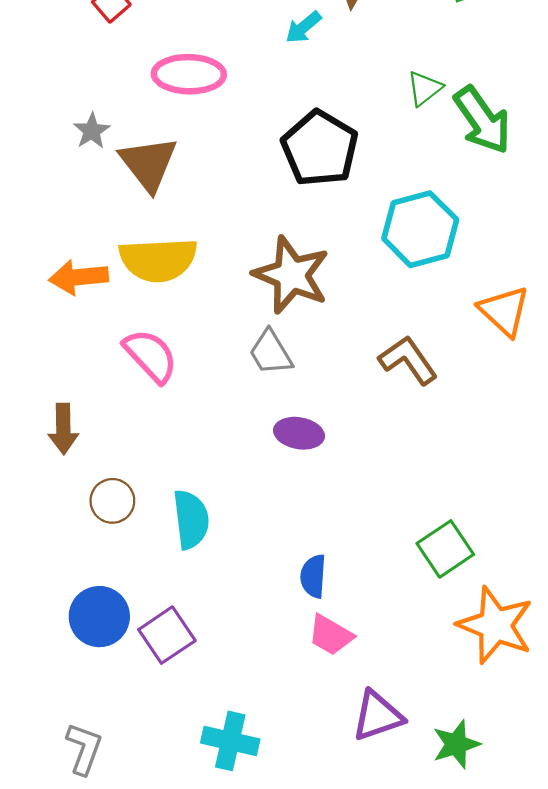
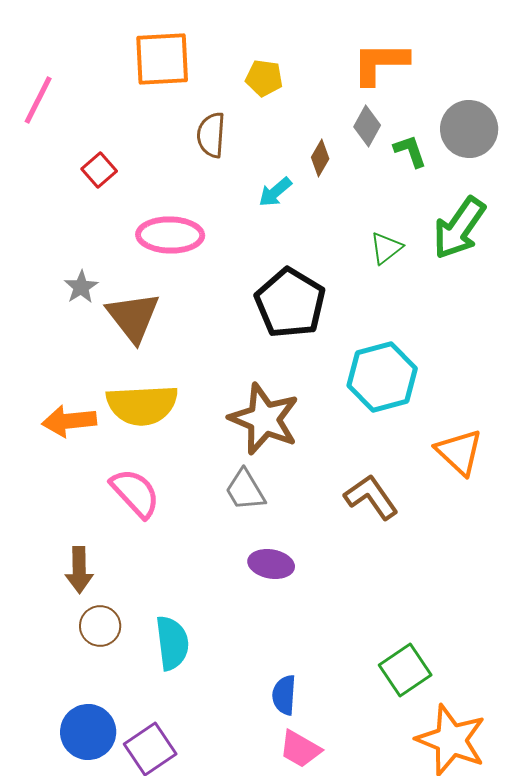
green arrow: (482, 120) -> (459, 228), moved, turned 70
brown arrow: (63, 429) -> (79, 570), moved

